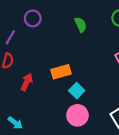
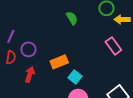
purple circle: (33, 18) -> (28, 49), moved

